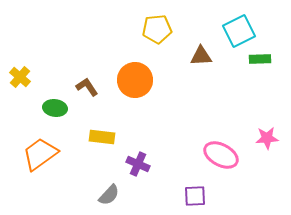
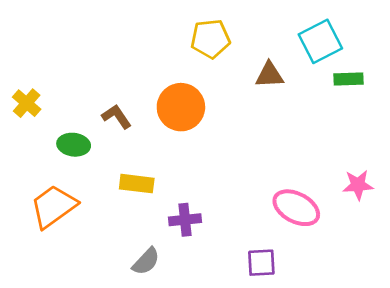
purple cross: (138, 164) -> (185, 220), turned -30

